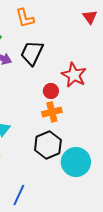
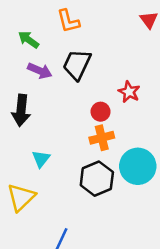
red star: (74, 75) -> (129, 92), size x0.7
cyan circle: (76, 162) -> (138, 166), moved

